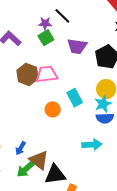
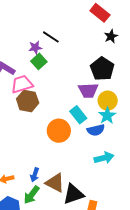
purple trapezoid: (77, 46) -> (88, 90), moved
pink trapezoid: (47, 74) -> (22, 84), moved
orange circle: (53, 109) -> (59, 131), size x1.5
blue semicircle: (105, 118) -> (96, 130), moved
green arrow: (26, 169) -> (31, 195), moved

